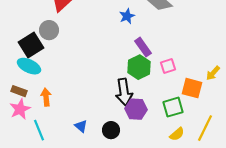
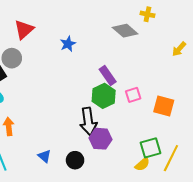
blue star: (127, 16) -> (68, 44), moved
yellow arrow: (213, 73) -> (179, 49), moved
orange square: (192, 88) -> (164, 106), moved
green square: (173, 107) -> (151, 148), moved

